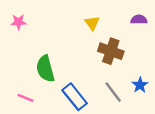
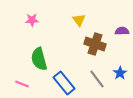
purple semicircle: (139, 20) -> (122, 31), moved
pink star: (18, 22) -> (32, 20), moved

